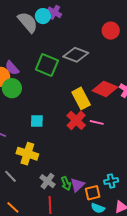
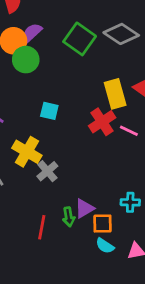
purple semicircle: (12, 68) -> (32, 33), turned 77
gray cross: (48, 181) -> (47, 171), moved
cyan cross: (111, 181) -> (130, 202), moved
green arrow: (66, 183) -> (69, 217), moved

